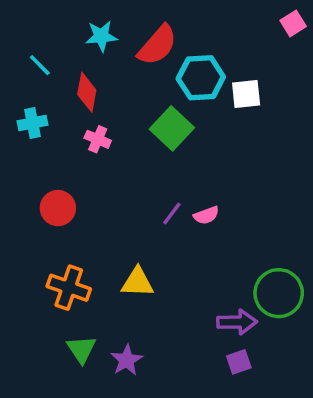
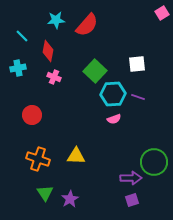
cyan hexagon: (201, 78) -> (113, 94), moved
white square: (246, 94) -> (137, 64), moved
purple line: (172, 213) -> (138, 97), moved, turned 72

